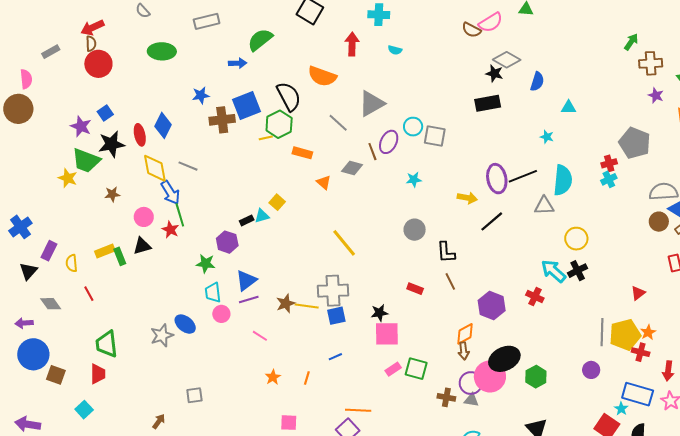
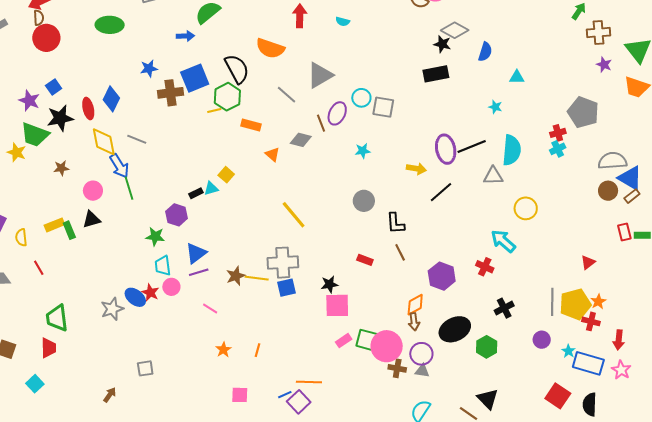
red star: (170, 230) -> (150, 293), moved
black cross: (578, 271) -> (504, 308), moved
blue line: (335, 357) -> (285, 395), moved
pink circle: (490, 376) -> (387, 346), moved
cyan star: (621, 409) -> (568, 351), moved

